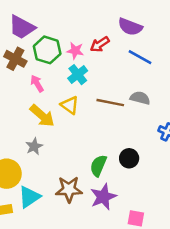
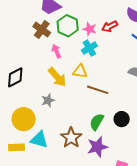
brown line: (110, 103) -> (98, 90), moved
yellow triangle: (70, 105) -> (80, 71), turned -35
brown star: (69, 189) -> (71, 138), turned 30
cyan triangle: (29, 197) -> (39, 140), turned 42

